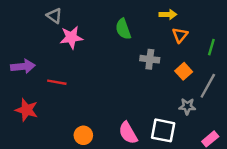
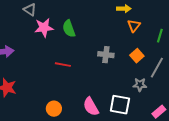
green semicircle: (123, 29) -> (69, 29), moved
gray cross: (150, 59) -> (106, 55), moved
red line: (57, 82) -> (63, 65), moved

